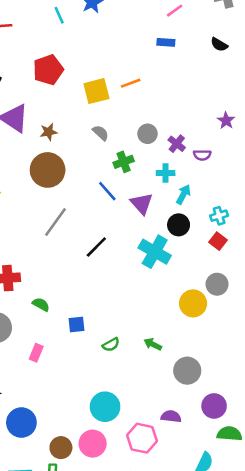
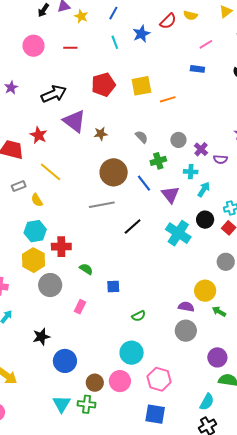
yellow square: (96, 91) -> (141, 86), moved
brown circle: (48, 170) -> (114, 172), moved
gray line: (56, 222) -> (102, 205), turned 40
black circle: (179, 225) -> (205, 220), moved
yellow circle: (193, 303) -> (205, 291), moved
green arrow: (153, 344) -> (219, 311), moved
green semicircle: (111, 345) -> (139, 316), moved
gray circle: (187, 371) -> (186, 331), moved
purple semicircle: (171, 416) -> (186, 307), moved

